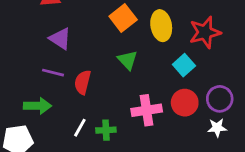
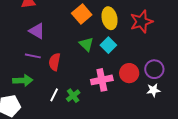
cyan square: (184, 65) -> (108, 45), moved
green cross: (106, 130) -> (73, 96), turned -32

